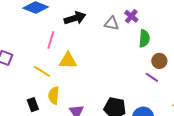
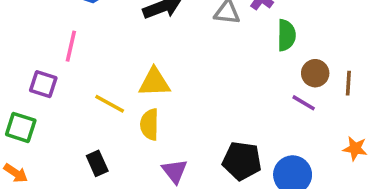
pink line: (51, 40) -> (71, 46), moved
yellow semicircle: (54, 95) -> (150, 124), moved

